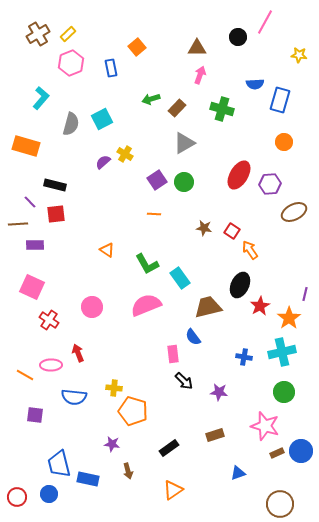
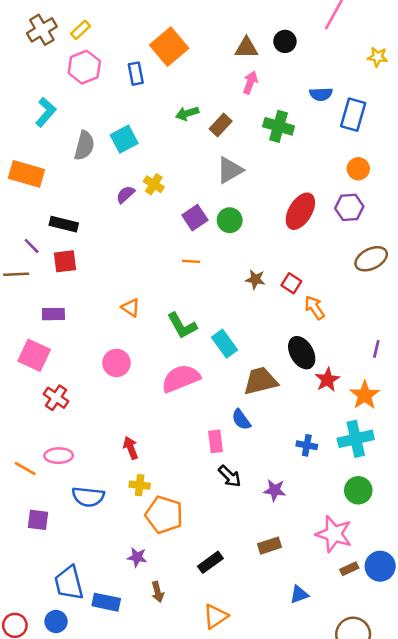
black circle: (238, 37) -> (285, 41), moved
orange square: (137, 47) -> (169, 47), size x1.6
purple hexagon: (270, 184) -> (349, 207), moved
purple rectangle: (35, 245) -> (53, 314), moved
black ellipse: (240, 285) -> (302, 353), turned -55
purple line: (305, 294) -> (376, 349), moved
pink circle: (92, 307) -> (116, 363), moved
red arrow: (78, 353) -> (131, 448), moved

